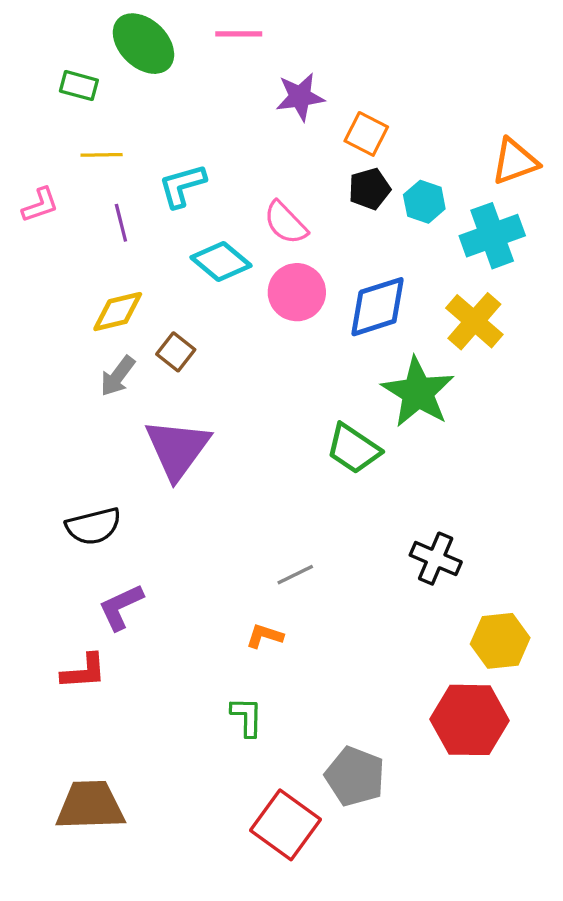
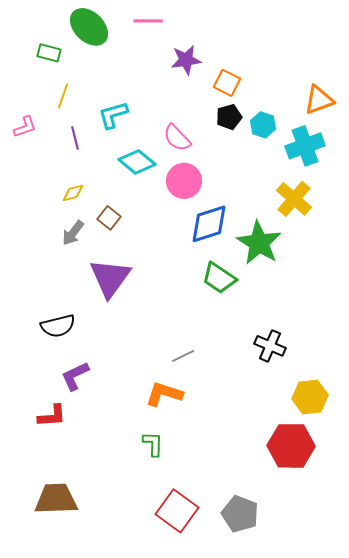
yellow line: (102, 155) -> (63, 96), turned -70
blue diamond: (378, 307) -> (209, 224), moved
yellow diamond: (118, 312) -> (73, 193), size x0.7
orange L-shape: (265, 636) -> (164, 394), size x1.6
gray pentagon: (355, 776) -> (240, 514), moved

